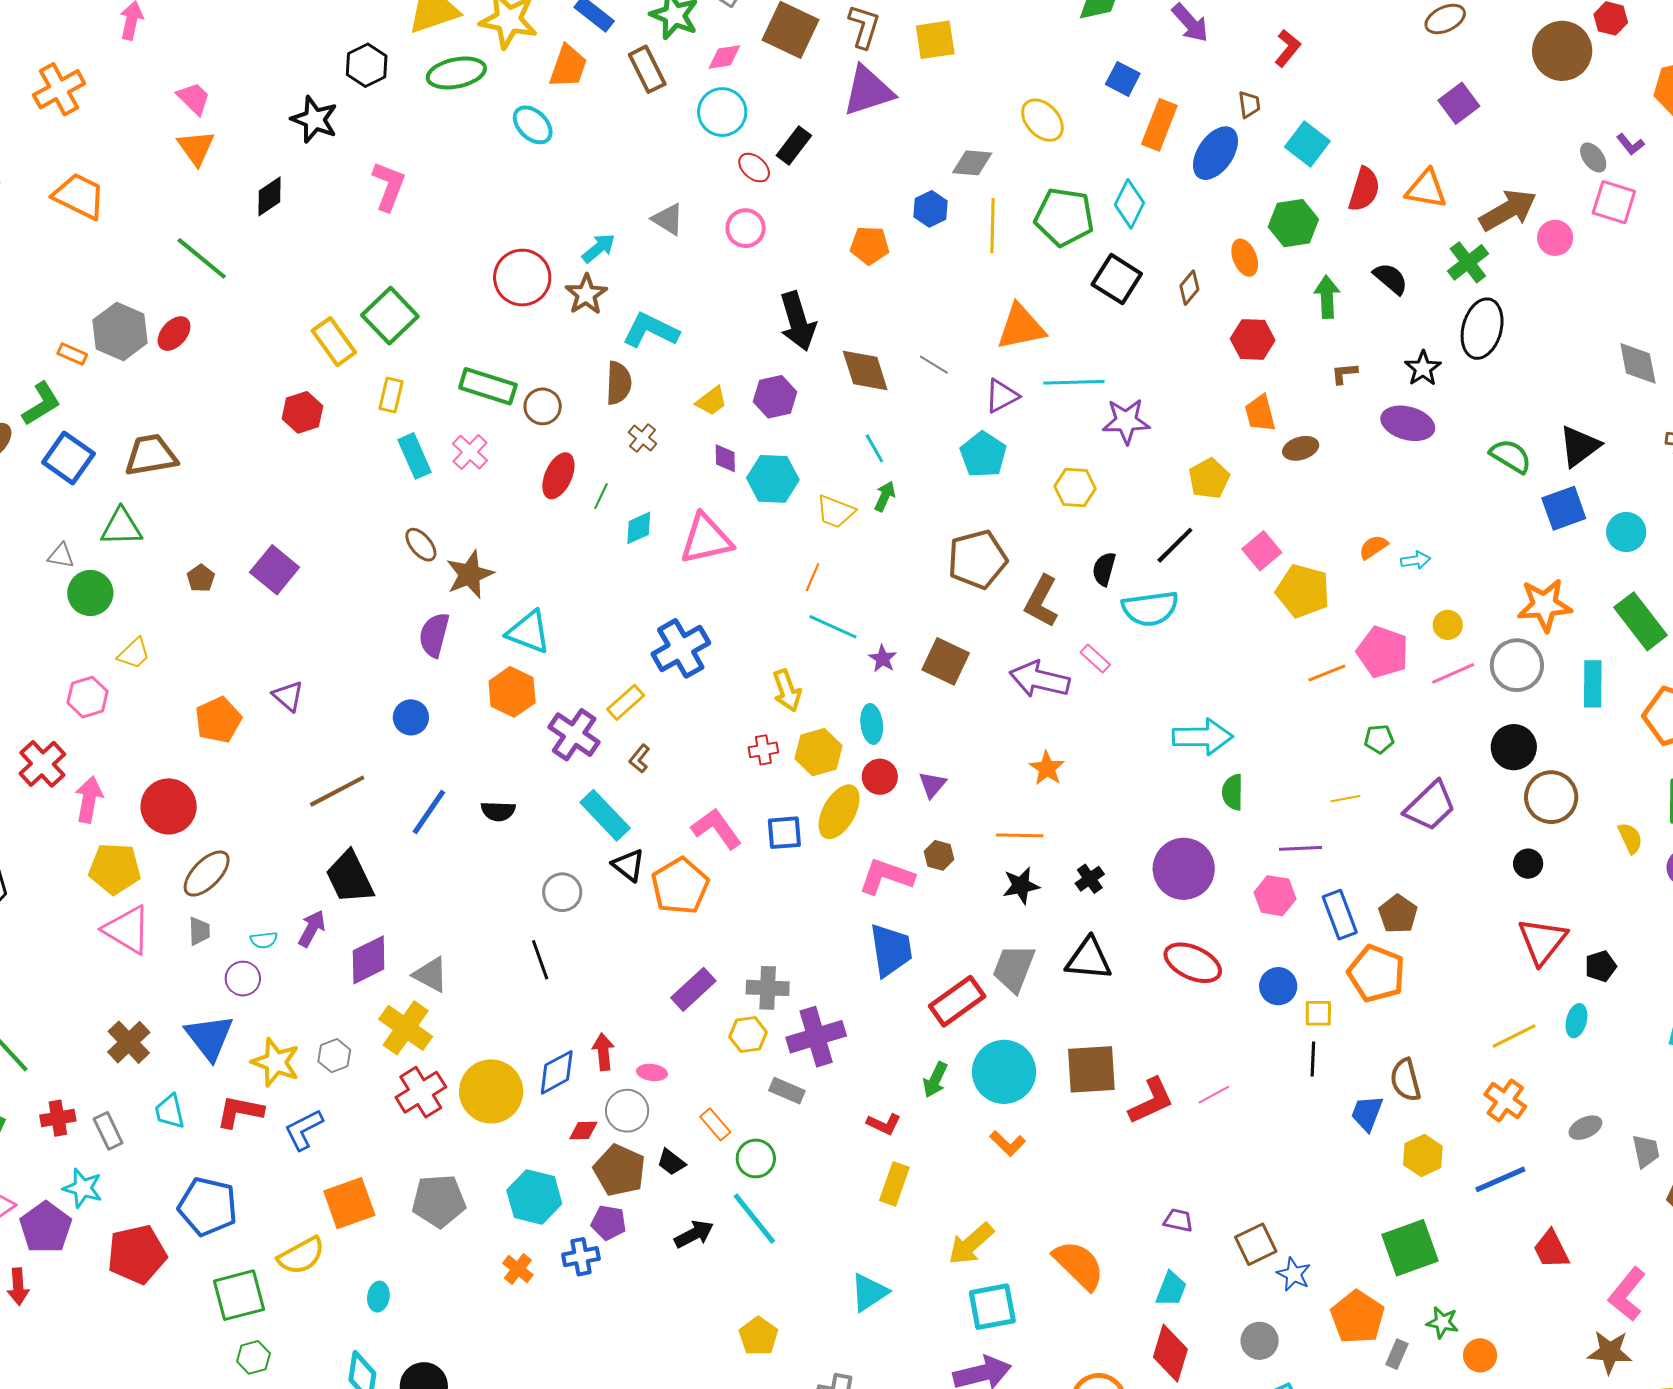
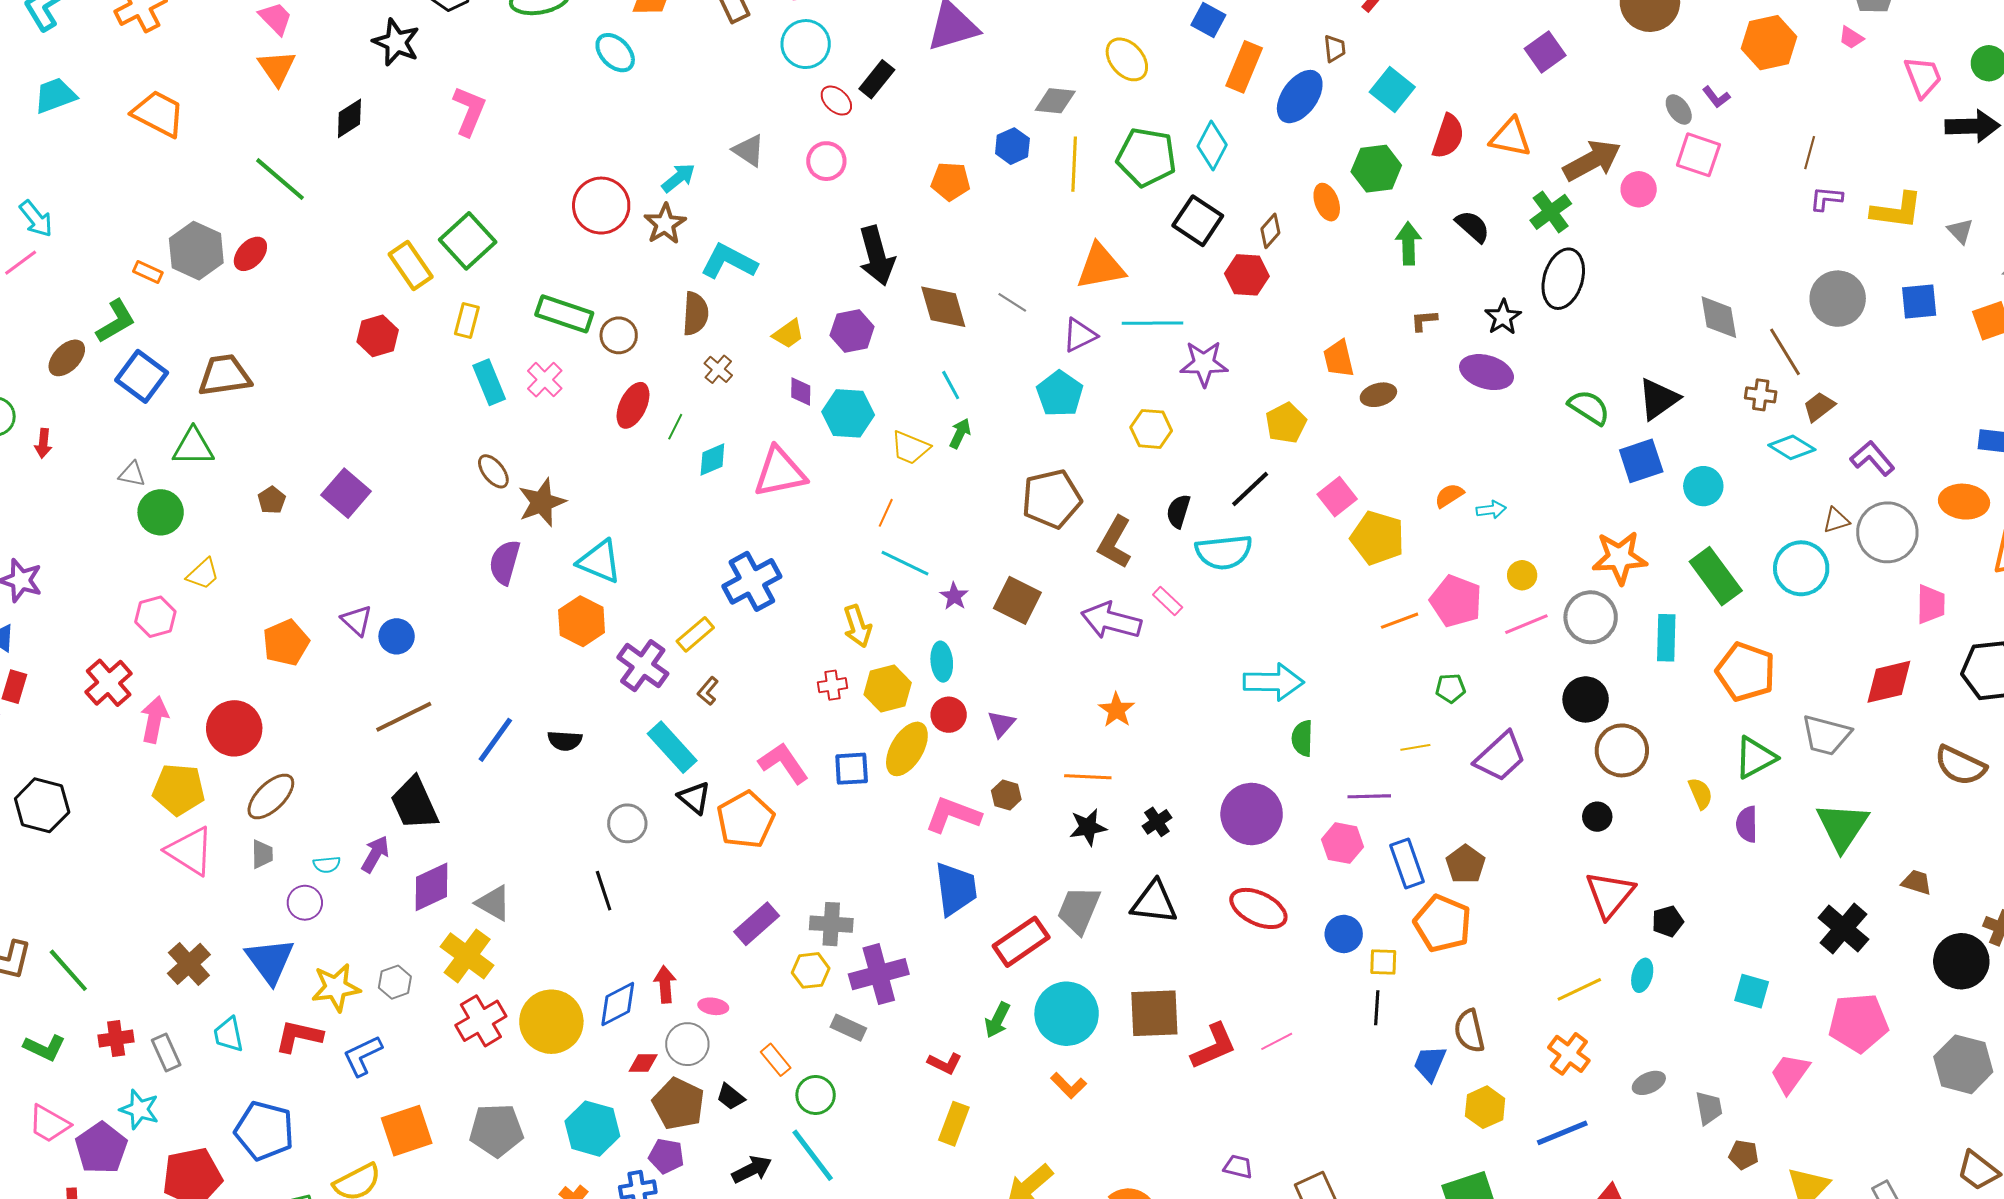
red hexagon: (1253, 339) -> (1247, 275), moved
blue circle: (411, 717) -> (397, 636), moved
yellow star: (276, 1062) -> (336, 987), turned -30

